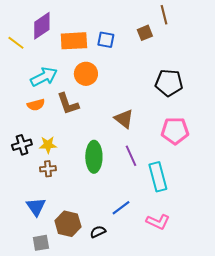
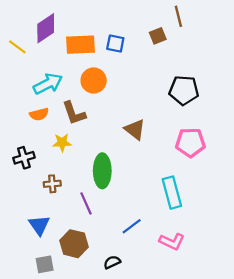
yellow star: (48, 145) -> (62, 143), moved
purple line: (131, 156) -> (86, 203), moved
black semicircle: (98, 232) -> (112, 262), moved

